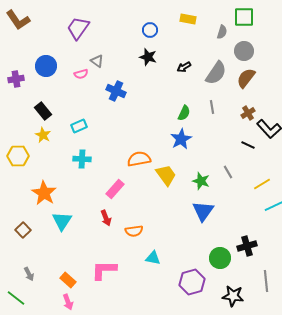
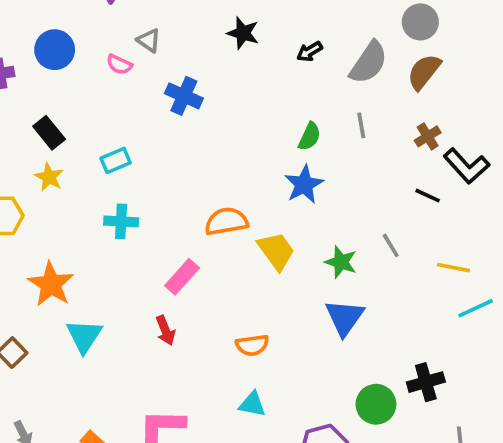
pink semicircle: (81, 74) -> (119, 64), turned 40
yellow line: (262, 184) -> (454, 268), turned 42
orange semicircle: (134, 231) -> (252, 345), moved

